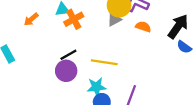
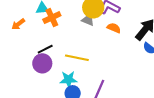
orange arrow: (31, 19) -> (18, 24), moved
gray triangle: (114, 19) -> (88, 20), turned 48

